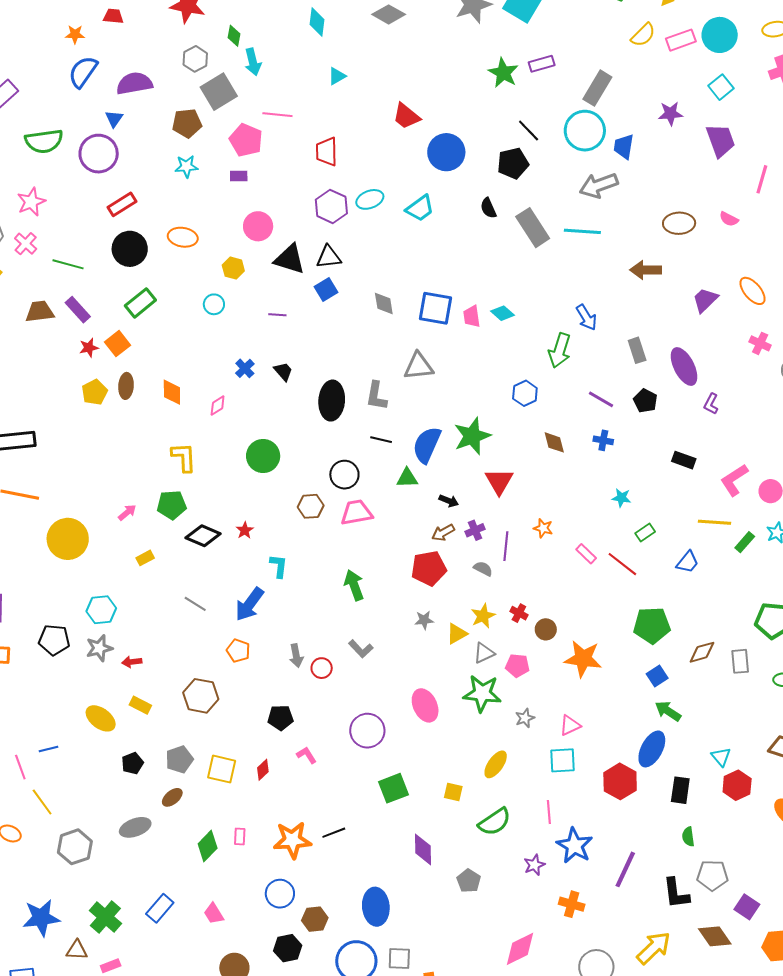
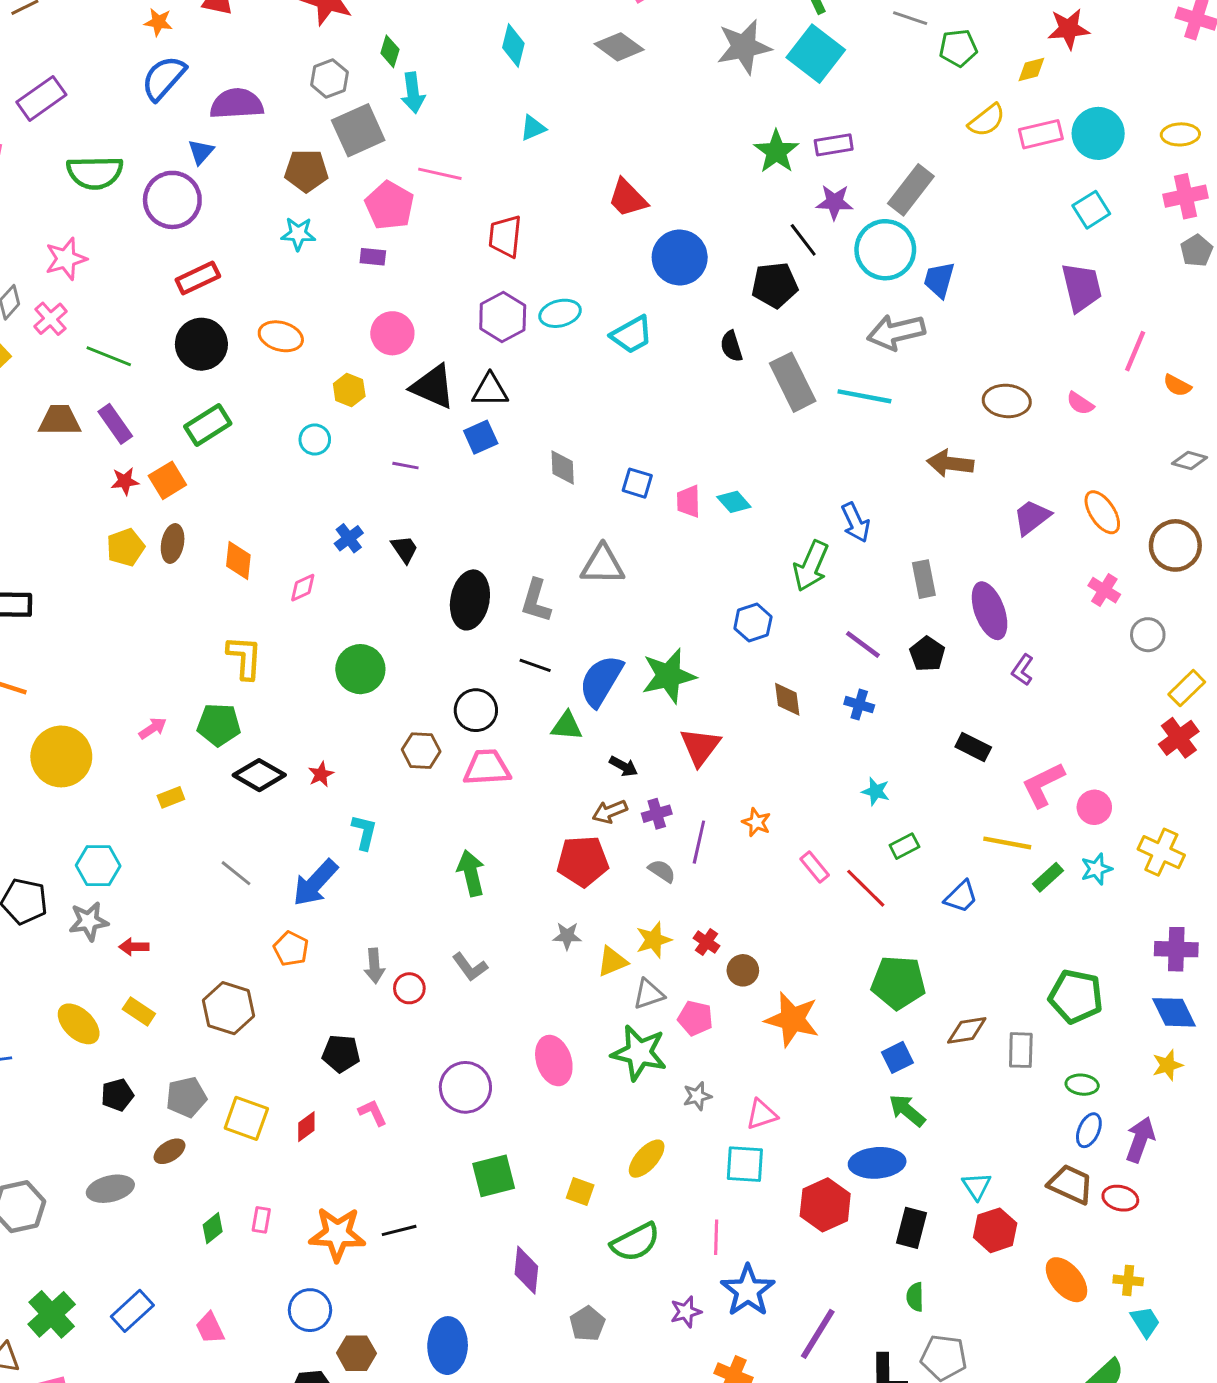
purple star: (671, 114) -> (834, 202), moved
blue square: (436, 308) -> (637, 483), size x0.6
blue ellipse: (652, 749) -> (877, 1163), turned 51
green diamond: (208, 846) -> (213, 1228), size x0.7

